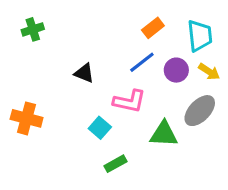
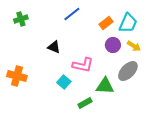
orange rectangle: (153, 28) -> (106, 23), moved
cyan trapezoid: (200, 36) -> (128, 23), turned 30
blue line: (142, 62) -> (72, 14), moved
green rectangle: (115, 164) -> (85, 103), moved

